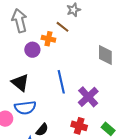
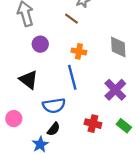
orange cross: (48, 39) -> (79, 51), moved
purple cross: (88, 97) -> (115, 90), moved
blue semicircle: (25, 108) -> (54, 106), moved

